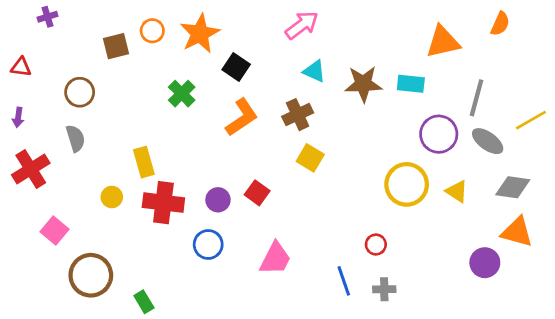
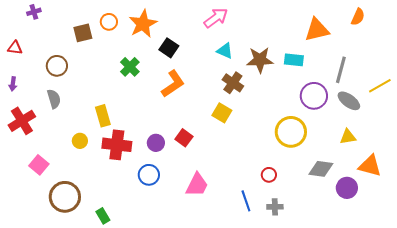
brown cross: (298, 115) -> (233, 83), moved, turned -30
gray diamond: (513, 187) -> (321, 169), moved
yellow triangle: (457, 191) -> (348, 137), moved, turned -42

